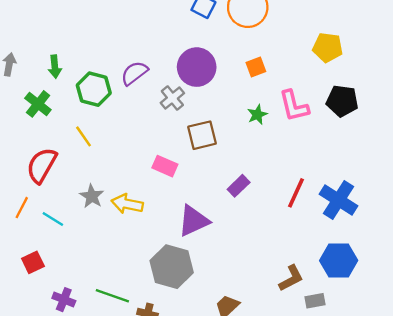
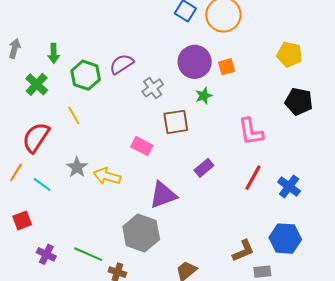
purple circle: (197, 67) -> (195, 62), moved
pink L-shape: (294, 106) -> (251, 132), moved
green star: (257, 115) -> (204, 96), moved
blue cross: (338, 200) -> (289, 187), size x0.7

